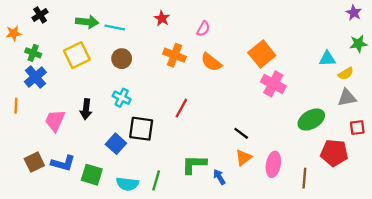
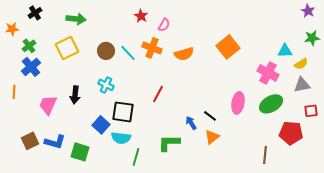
cyan line: (115, 28) -> (128, 53), moved, turned 36
pink semicircle: (203, 29) -> (164, 25), moved
green cross: (33, 53) -> (29, 46), turned 32
orange semicircle: (211, 62) -> (184, 54), turned -54
pink cross: (273, 84) -> (268, 73), moved
pink ellipse: (273, 164) -> (238, 103), moved
blue arrow: (219, 177) -> (191, 123), moved
cyan semicircle: (127, 184) -> (121, 138), moved

